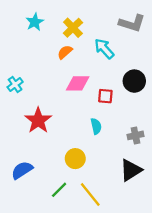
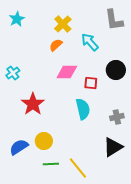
cyan star: (35, 22) -> (17, 19), moved
gray L-shape: (132, 23) -> (114, 20), turned 65
cyan semicircle: (96, 126) -> (83, 109), size x1.5
yellow circle: (75, 159) -> (44, 141), moved
green line: (59, 190) -> (51, 164), turned 42

